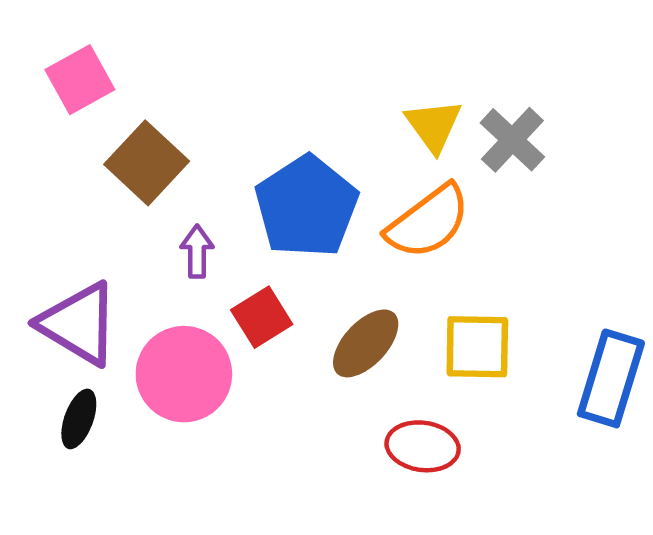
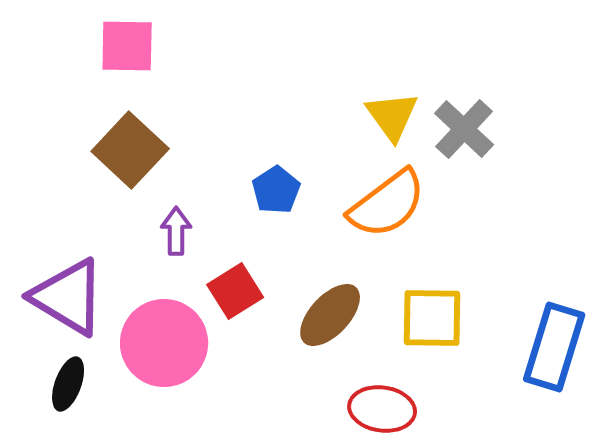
pink square: (80, 80) -> (127, 46), moved, turned 30
blue pentagon: (307, 207) -> (276, 190), size x0.5

